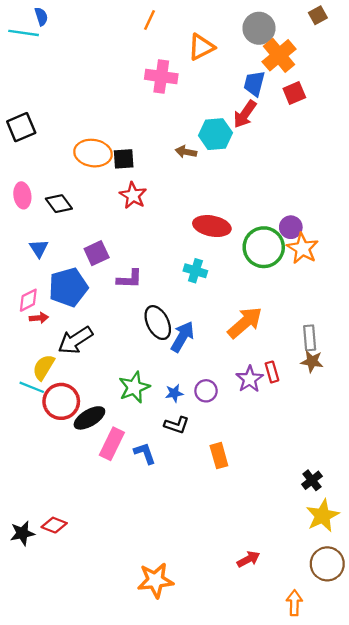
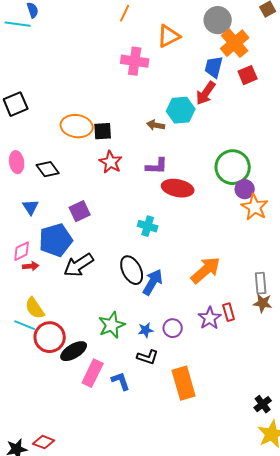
green circle: (264, 247) -> (233, 167), moved
cyan cross: (195, 271) -> (148, 226), moved
purple L-shape: (129, 279) -> (157, 166), moved
black arrow: (75, 340) -> (79, 265), moved
yellow semicircle: (44, 367) -> (35, 308), turned -65
orange rectangle: (219, 456) -> (184, 383), size x1.5

